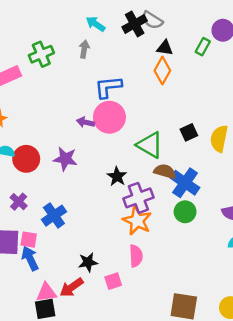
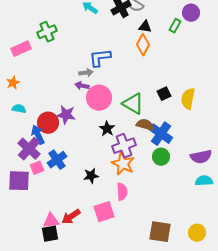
gray arrow: (84, 49) -> (86, 73), moved, turned 72
pink circle: (109, 117) -> (99, 98), moved
red circle: (26, 159) -> (48, 123), moved
purple cross: (19, 202) -> (29, 149), size x1.6
pink square: (29, 240) -> (37, 168), moved, turned -32
blue arrow: (30, 258) -> (38, 135), moved
black star: (88, 262) -> (91, 176), moved
pink square: (113, 281) -> (104, 212), size x1.5

